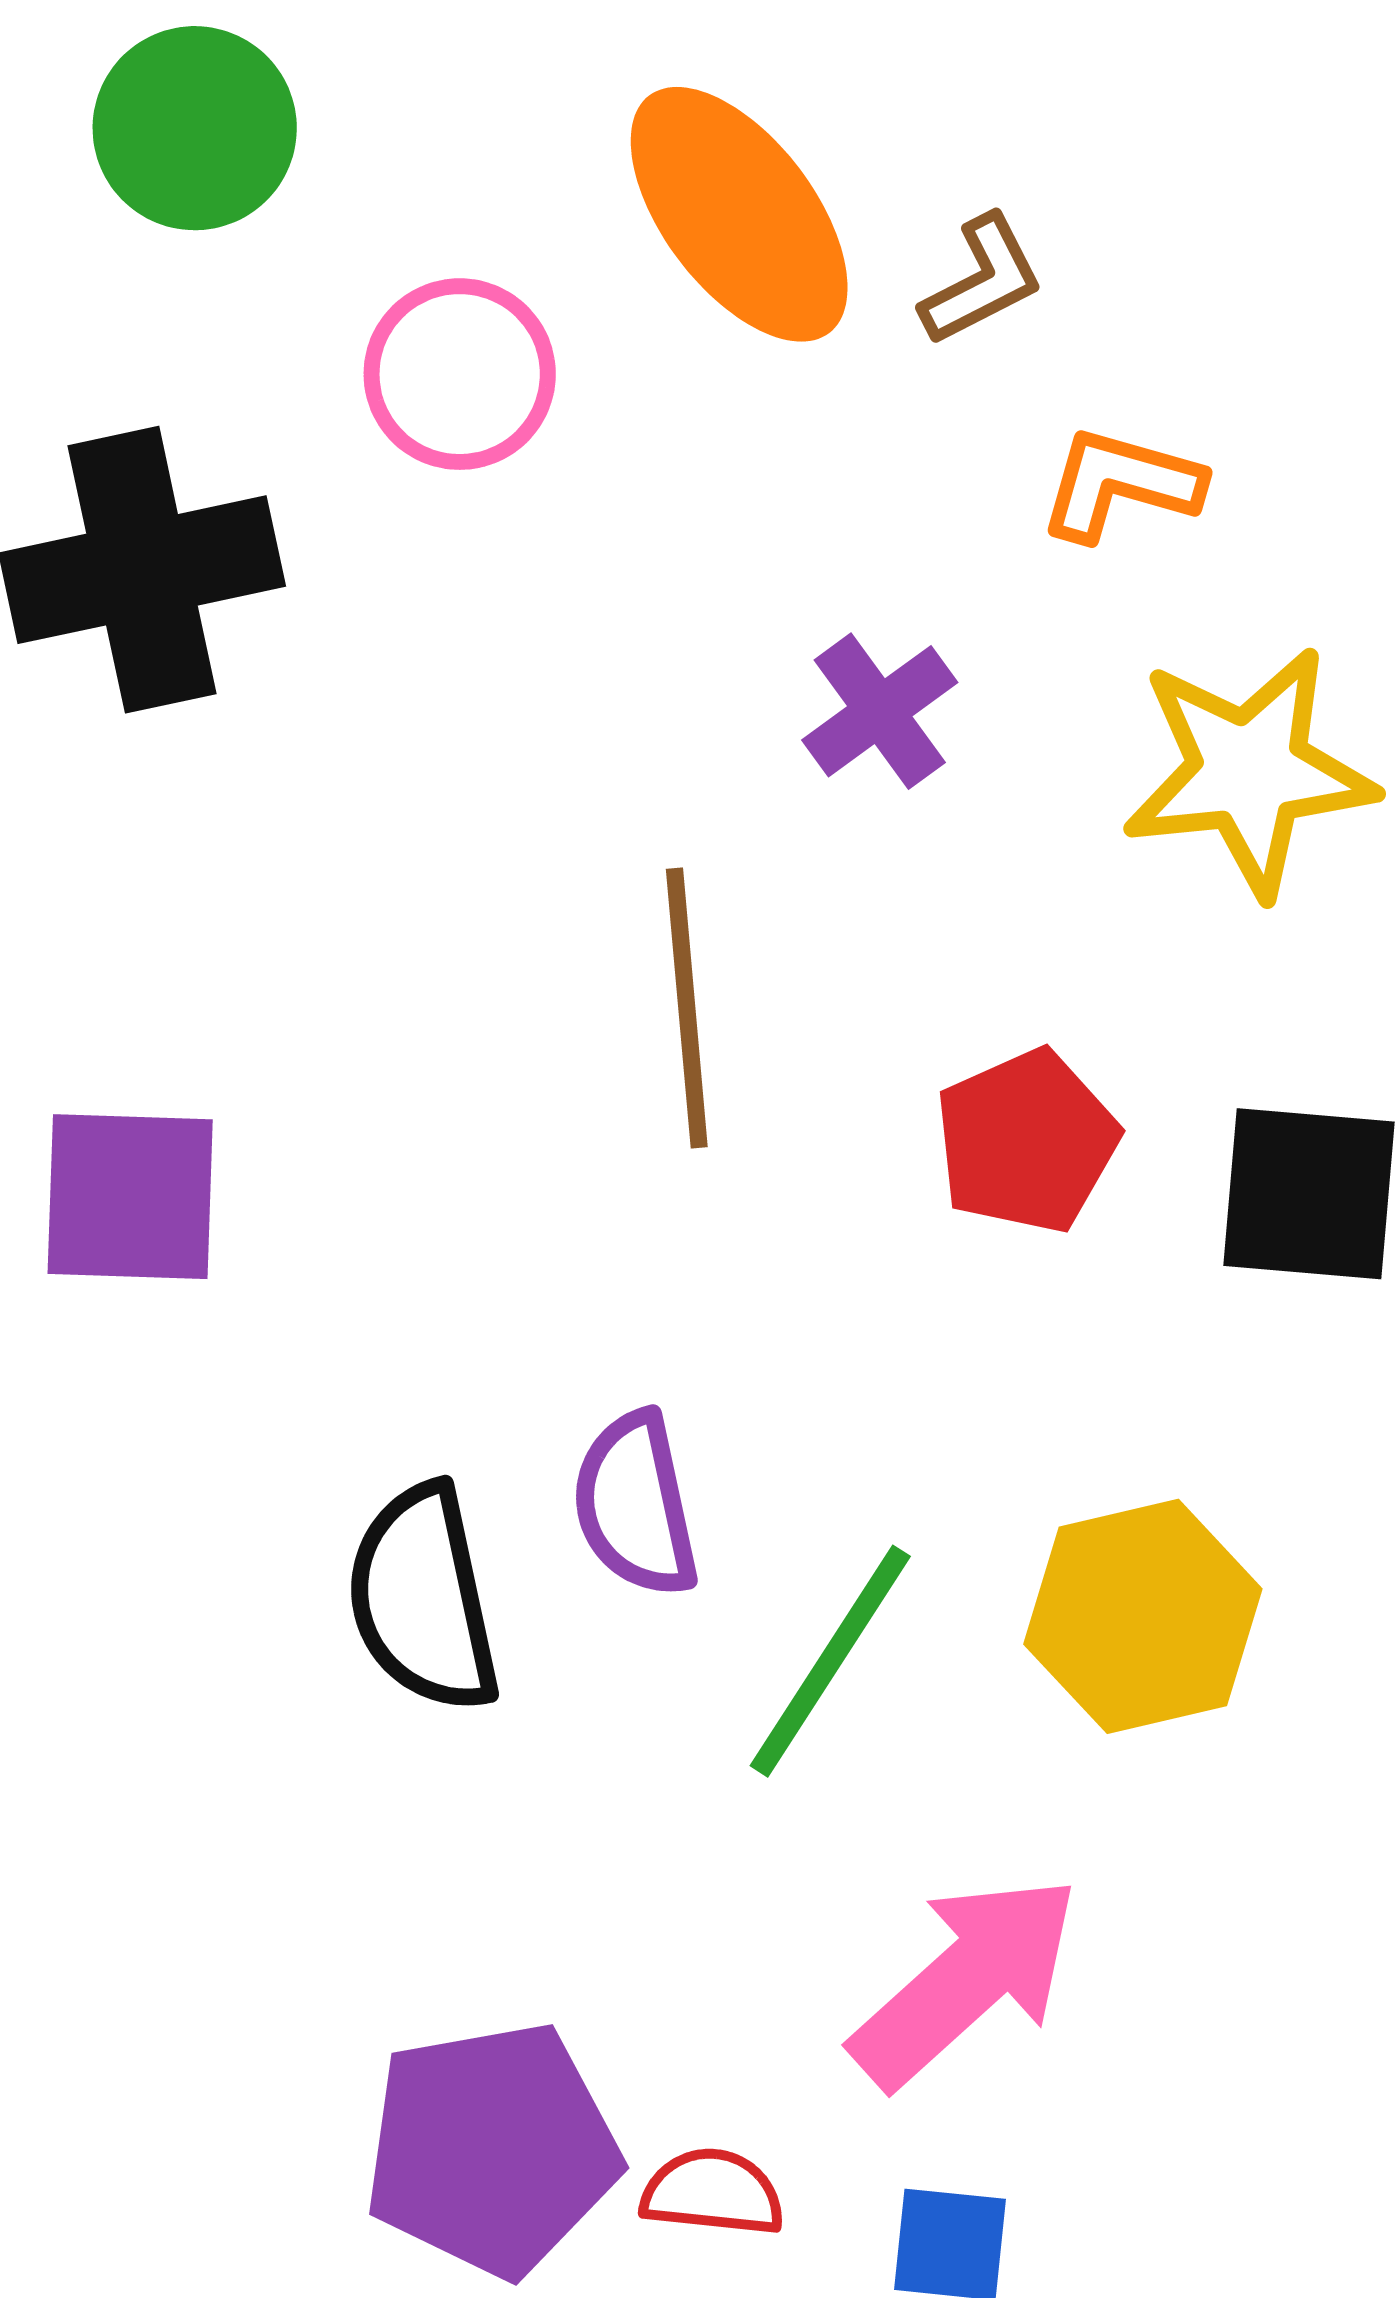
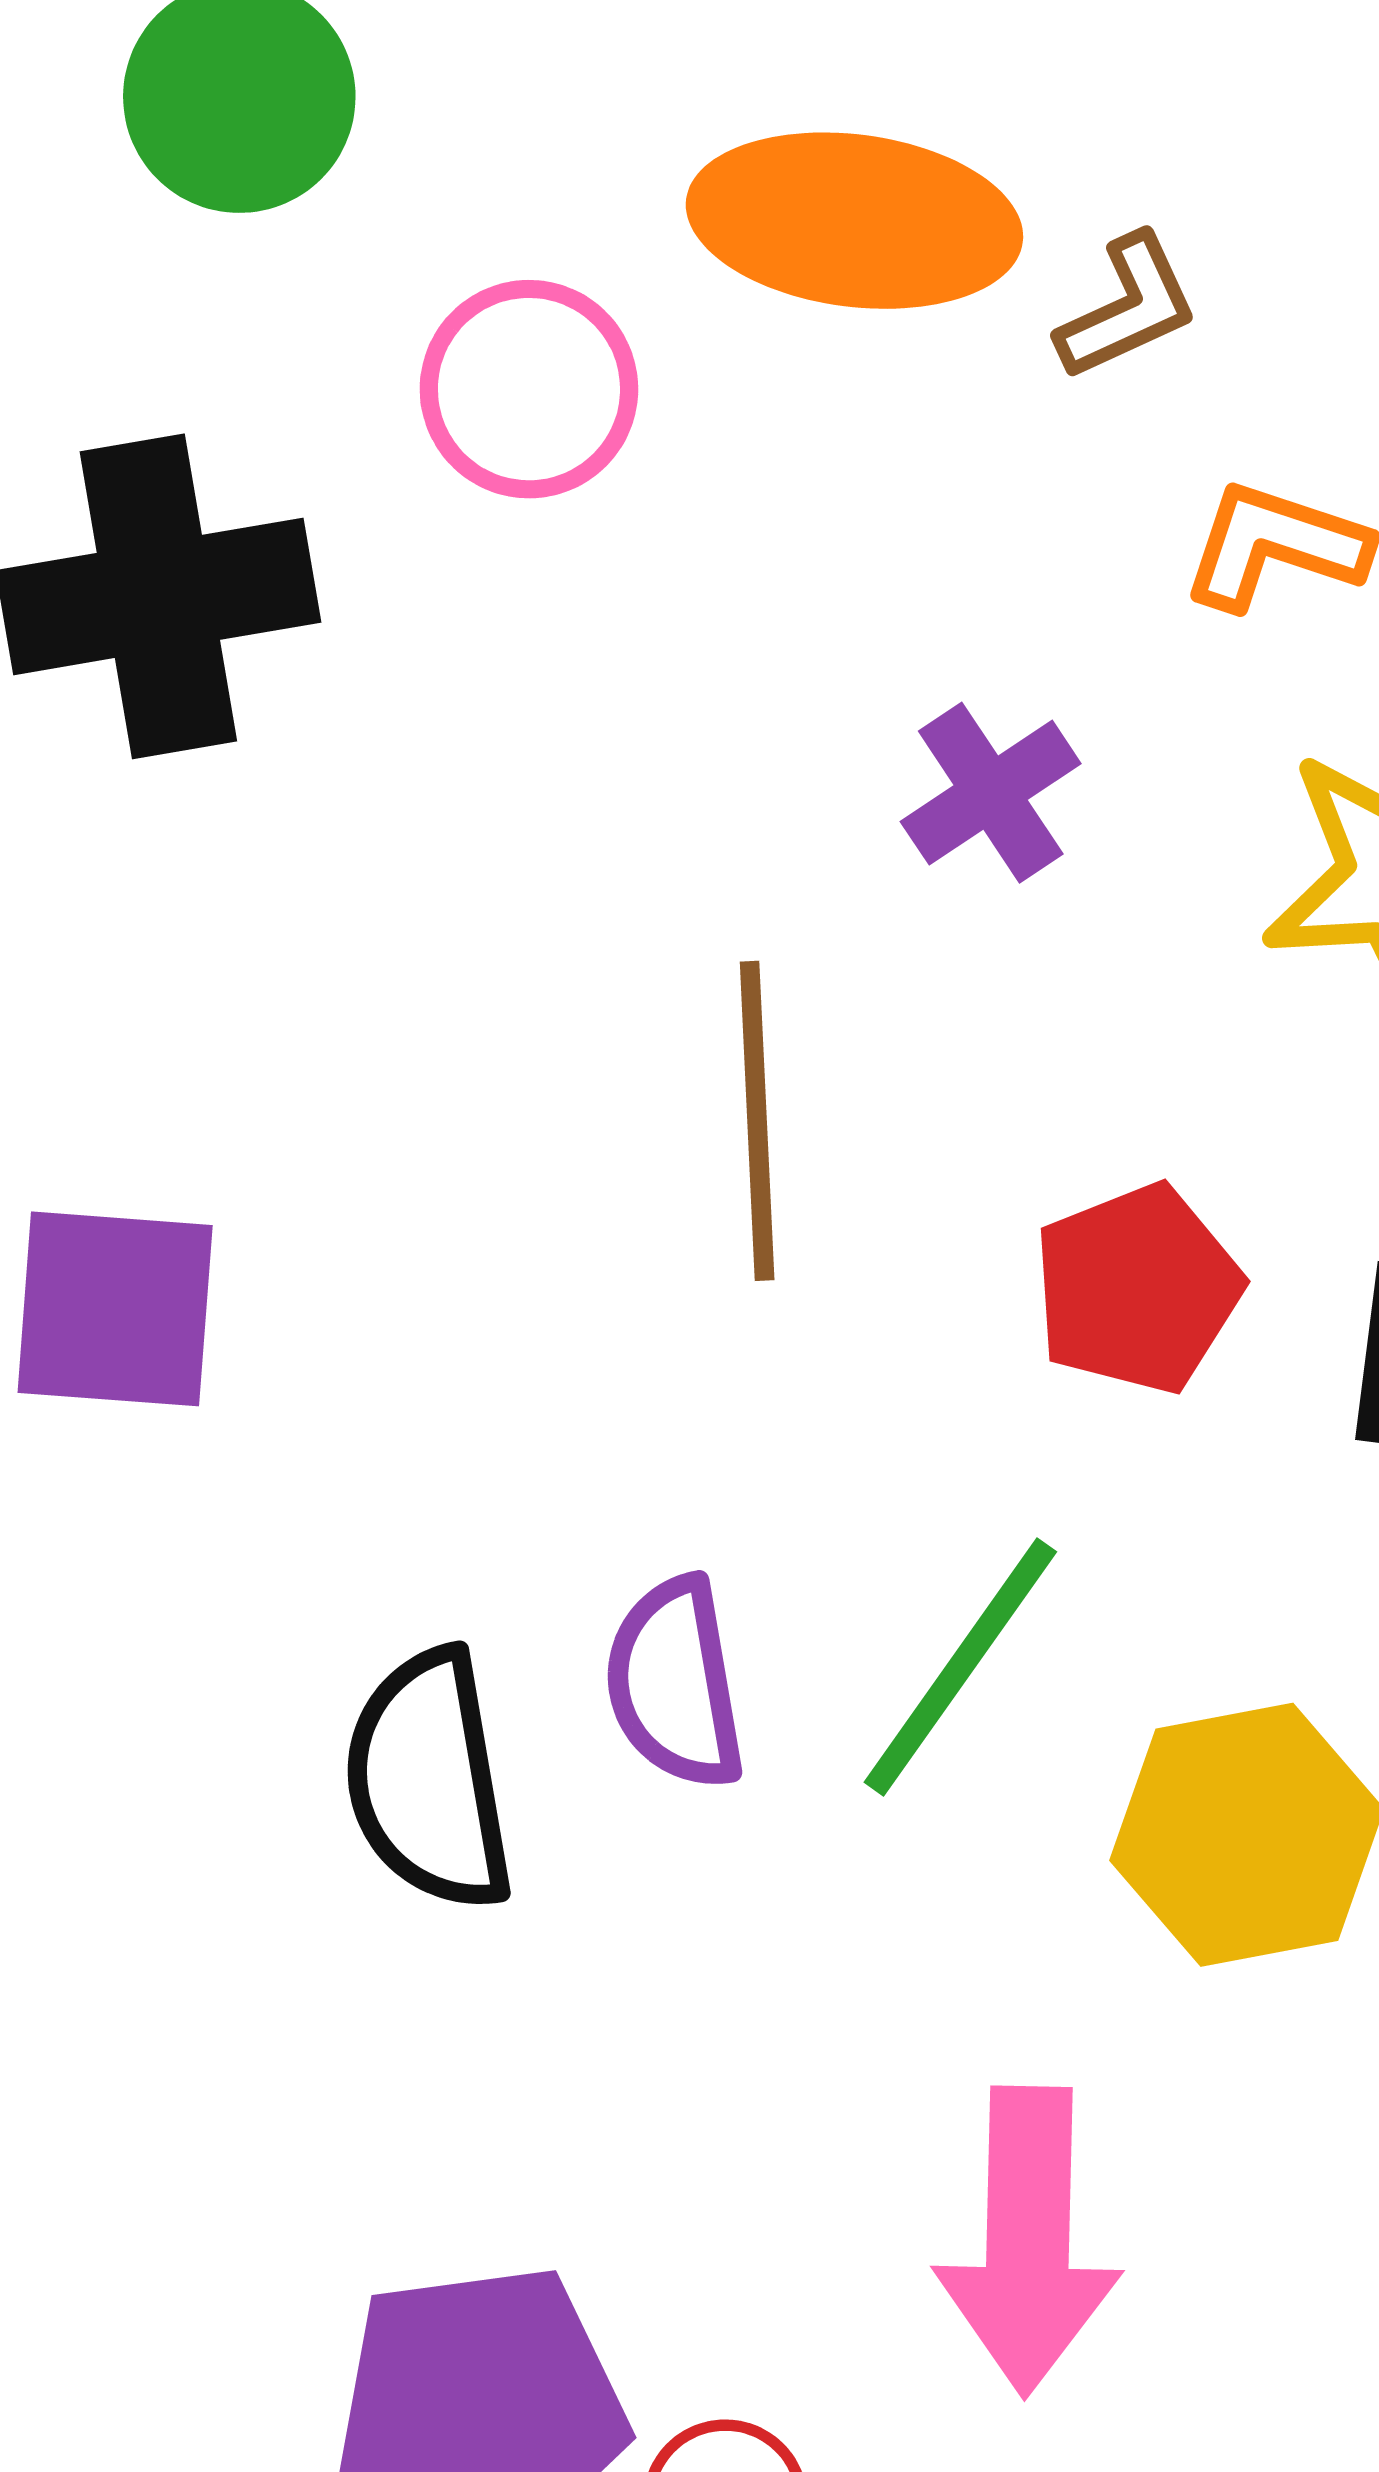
orange ellipse: (739, 214) -> (854, 221), turned -48
green line: (830, 1661) -> (960, 1667), moved
pink arrow: (966, 1981) -> (1028, 2241), turned 131

